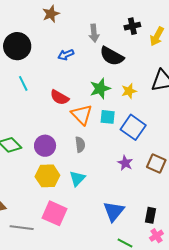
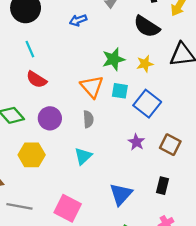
black semicircle: (112, 56) -> (147, 27), moved
red semicircle: (60, 97) -> (36, 79), moved
yellow hexagon: (47, 176) -> (32, 155), moved
pink square: (54, 213) -> (68, 208), moved
black rectangle: (151, 215) -> (162, 186), moved

